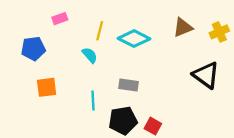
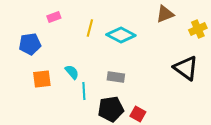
brown triangle: (183, 27) -> (165, 14), moved
cyan semicircle: (90, 55) -> (72, 72), moved

